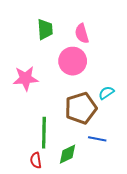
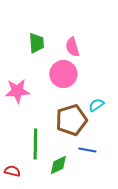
red semicircle: (36, 160) -> (12, 171), moved, turned 112

